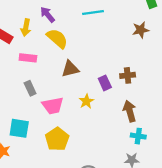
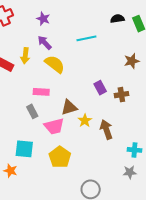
brown star: (141, 30) -> (132, 61), moved
pink rectangle: (28, 58) -> (41, 92), moved
brown triangle: (70, 69) -> (69, 107), moved
purple rectangle: (105, 83) -> (100, 88), moved
brown arrow: (130, 111) -> (106, 129), moved

